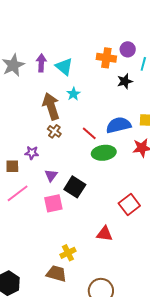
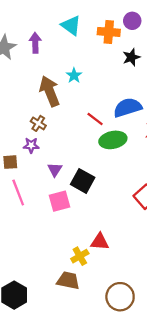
cyan triangle: (64, 67) -> (71, 25), moved
brown cross: (54, 131) -> (38, 123), moved
pink line: (18, 193) -> (18, 192), turned -70
red triangle: (105, 234) -> (100, 242), moved

